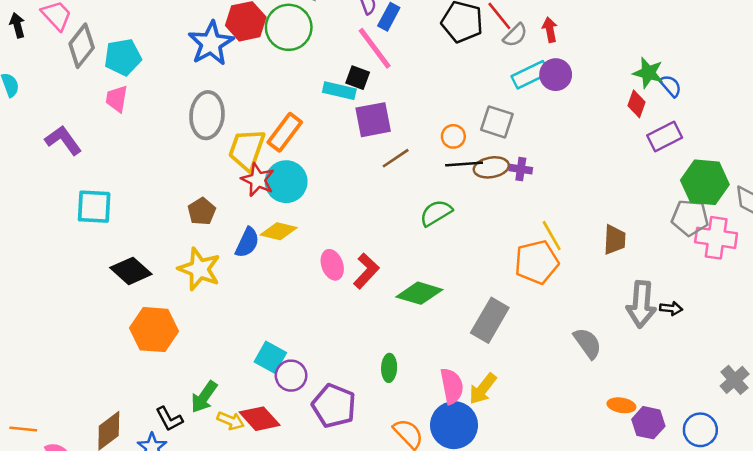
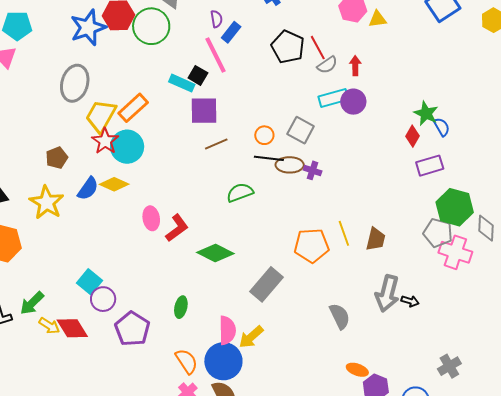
yellow line: (552, 236) -> (344, 233), moved

